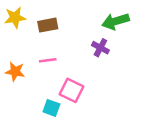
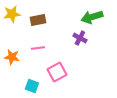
pink square: (72, 90) -> (57, 72), turned 36
cyan square: (51, 108) -> (32, 86), moved

